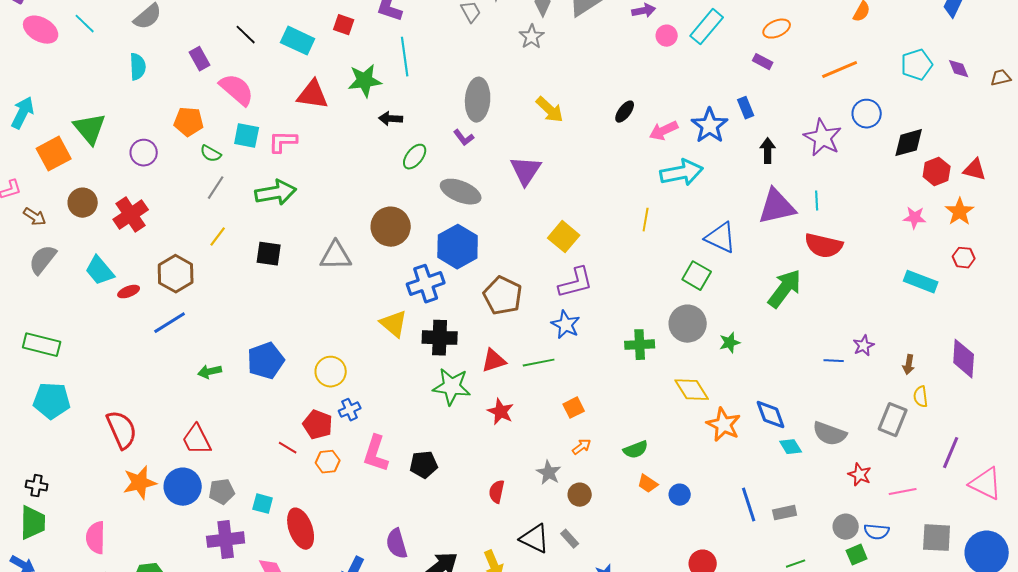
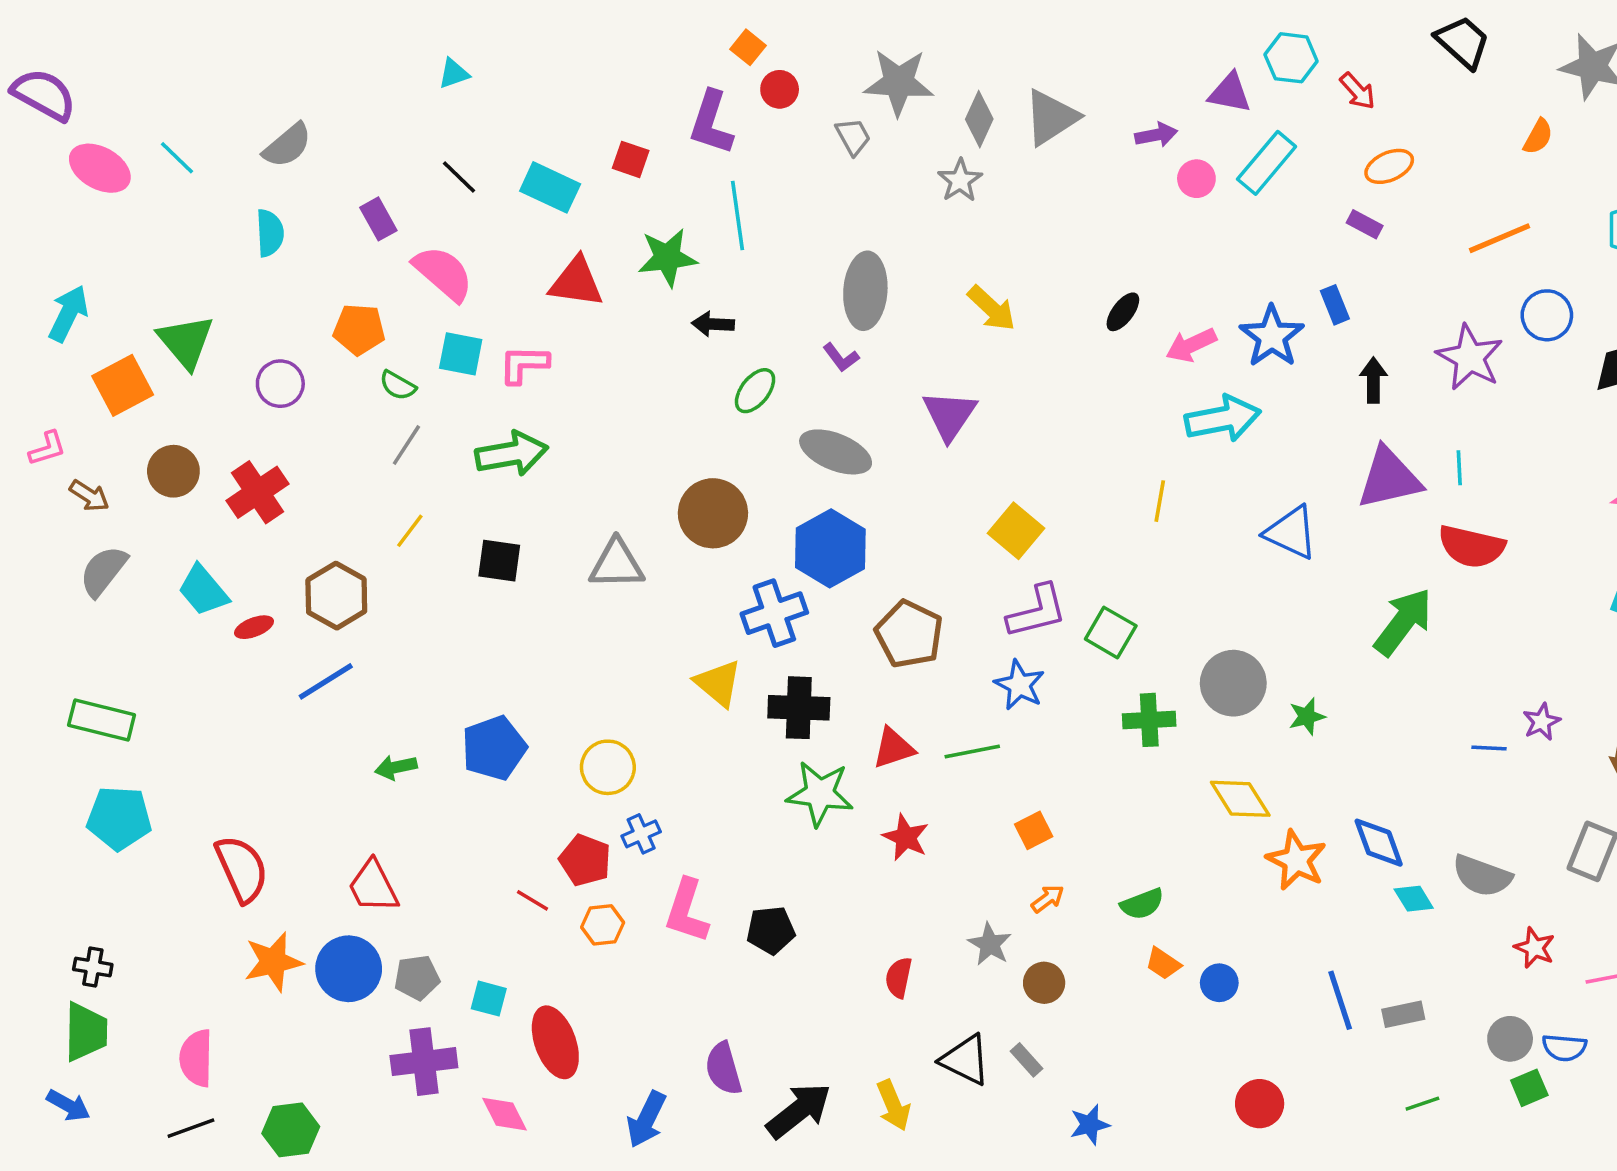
green square: (697, 276) -> (1111, 632), moved

